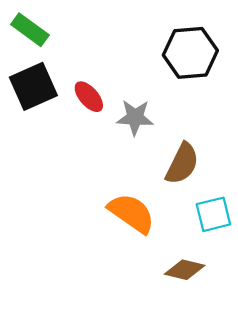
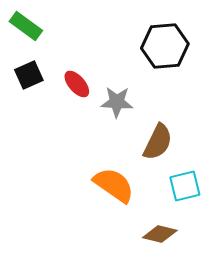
black square: (33, 86) -> (29, 75), size x0.7

